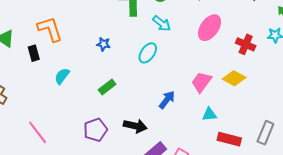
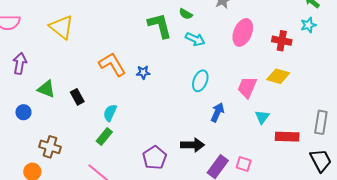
orange L-shape: (50, 29) -> (112, 64), moved
cyan ellipse: (148, 53) -> (200, 81), moved
green rectangle: (107, 87) -> (104, 136), moved
cyan triangle: (209, 114) -> (262, 117), turned -35

